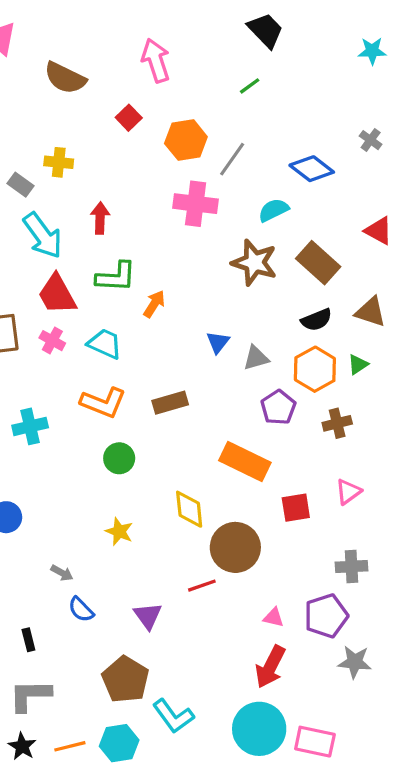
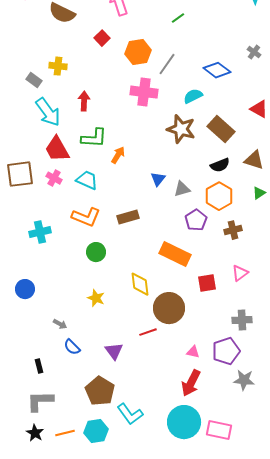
green triangle: (358, 364) -> (259, 193), moved

